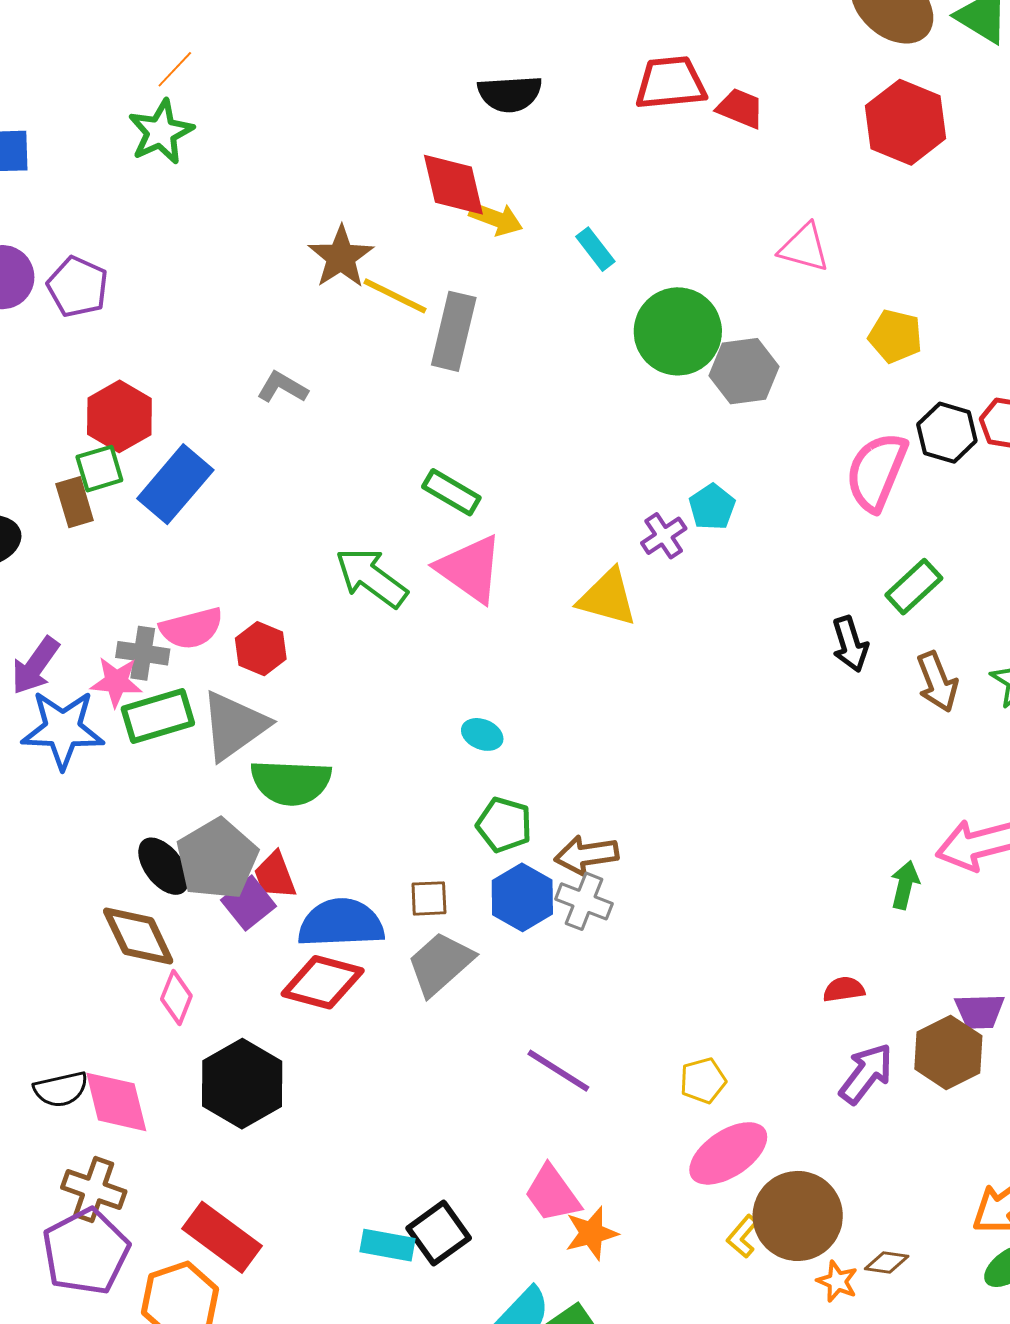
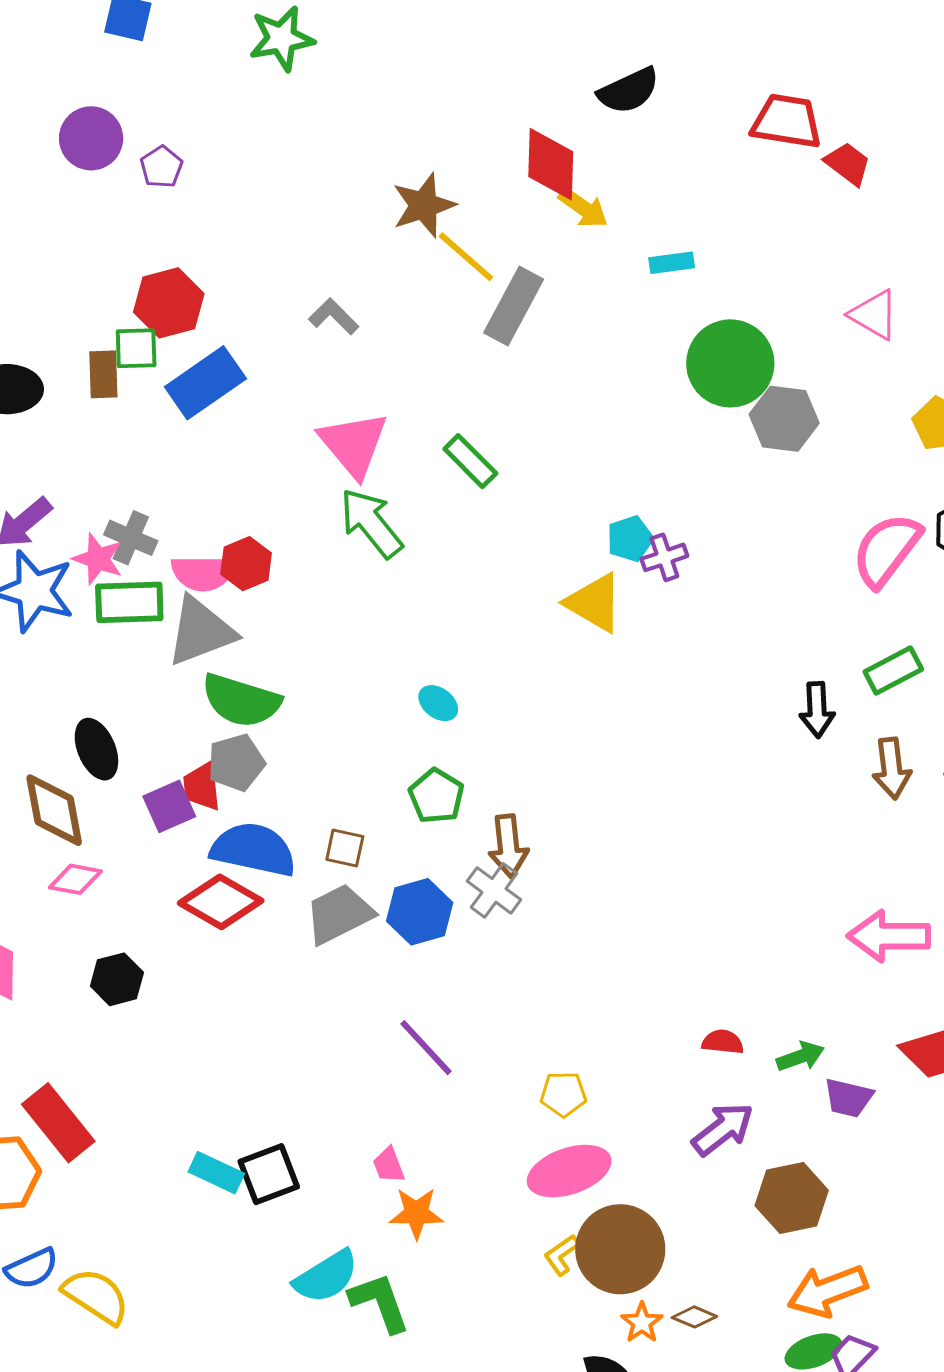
black semicircle: (510, 94) -> (629, 91), turned -36
cyan rectangle: (595, 249) -> (672, 263), turned -75
purple pentagon: (78, 287) -> (161, 167), size x0.7
cyan pentagon: (712, 507) -> (630, 539), moved
pink triangle: (470, 569) -> (354, 444), moved
pink semicircle: (191, 628) -> (203, 573), moved
brown arrow: (586, 855) -> (508, 846), turned -102
gray pentagon: (217, 859) -> (236, 763), moved, size x0.7
green arrow: (905, 885) -> (800, 1057), moved, turned 42
blue hexagon: (522, 897) -> (420, 912), moved
pink diamond: (176, 998) -> (75, 879), turned 64
brown hexagon: (948, 1052) -> (792, 1198), moved
black hexagon: (242, 1084) -> (117, 979), size x0.6
pink trapezoid: (552, 1194) -> (389, 1165), size x0.6

